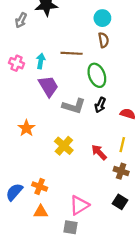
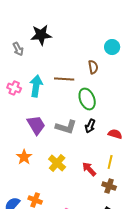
cyan circle: (102, 18) -> (112, 47), moved
gray arrow: (21, 20) -> (18, 49), turned -56
cyan arrow: (41, 61) -> (36, 86), size x1.5
purple trapezoid: (48, 86) -> (36, 125), moved
orange star: (26, 128) -> (24, 157), moved

